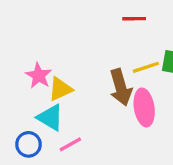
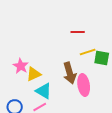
yellow line: (146, 67) -> (88, 52), moved
cyan triangle: (50, 118) -> (44, 91), moved

